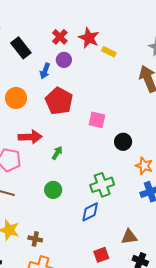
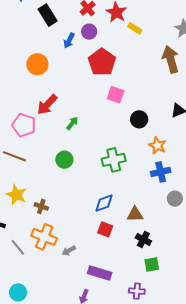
red pentagon: (59, 101) -> (102, 62), moved
red arrow: (30, 137) -> (47, 104), turned 130
blue diamond: (90, 212) -> (104, 203), moved
red square: (101, 255) -> (105, 229), turned 35

